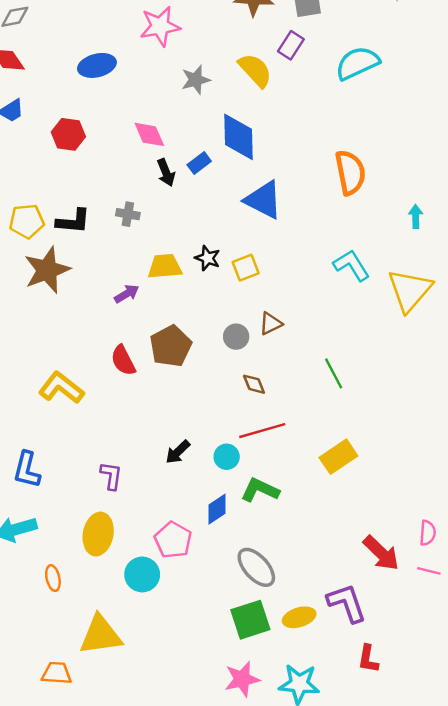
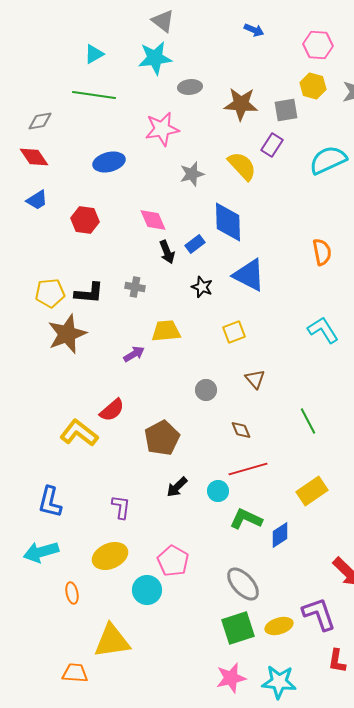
orange semicircle: (350, 172) -> (322, 252), size x0.7
black star: (208, 258) -> (202, 287), moved
brown triangle: (271, 324) -> (255, 379), turned -45
gray circle: (236, 337) -> (206, 390), moved
brown pentagon: (171, 346) -> (162, 438), moved
red semicircle: (123, 360) -> (112, 410), moved, turned -104
blue diamond: (217, 509) -> (280, 535), moved
yellow ellipse: (98, 534) -> (110, 556), turned 56

